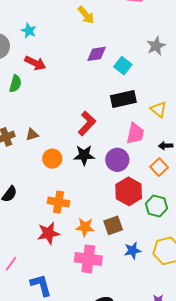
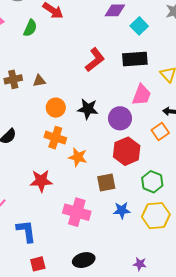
red L-shape: (87, 123) -> (95, 60), moved
orange cross: (58, 202) -> (55, 138), moved
green hexagon: (156, 206) -> (152, 182), moved
orange star: (85, 227) -> (78, 157), moved

